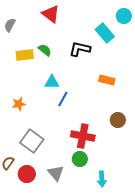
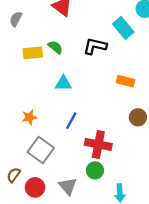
blue line: (63, 99) -> (71, 121), moved
orange star: (19, 104) -> (29, 117), moved
brown circle: (118, 120) -> (138, 117), moved

